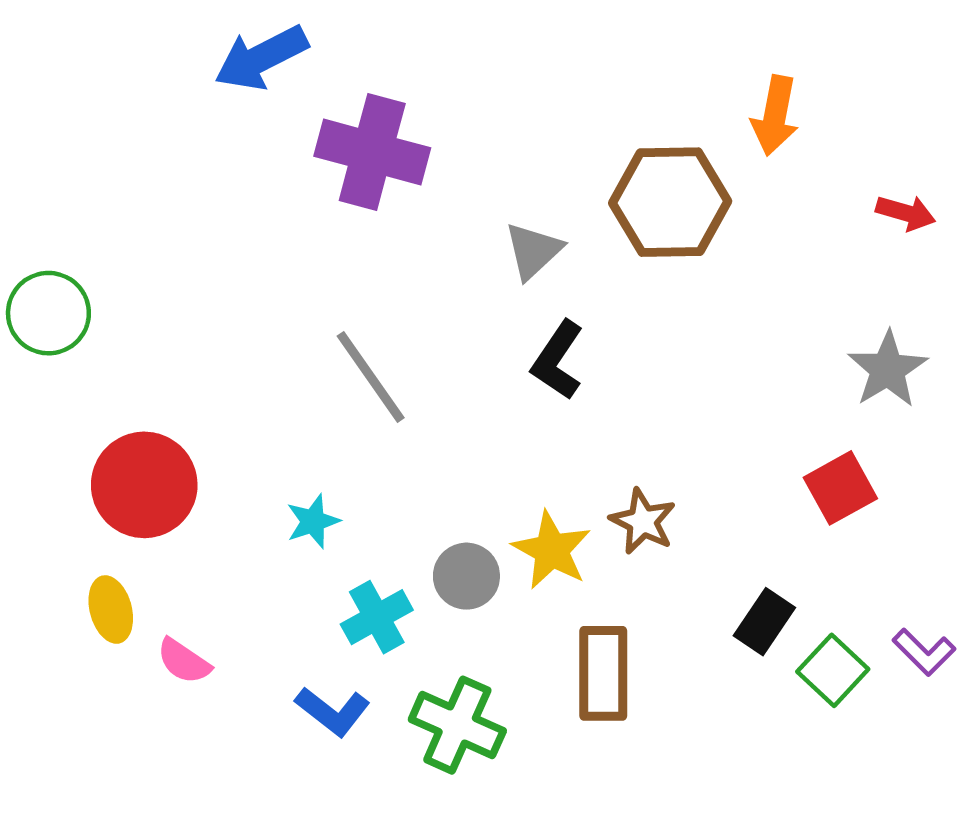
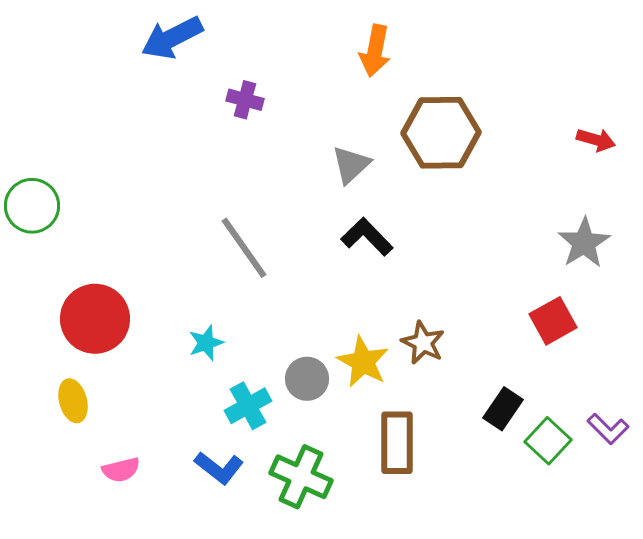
orange arrow: (775, 116) -> (375, 51), moved
purple cross: (372, 152) -> (245, 100), size x0.5
black L-shape: (558, 360) -> (367, 237), turned 102
pink semicircle: (184, 661) -> (121, 470), moved, turned -48

